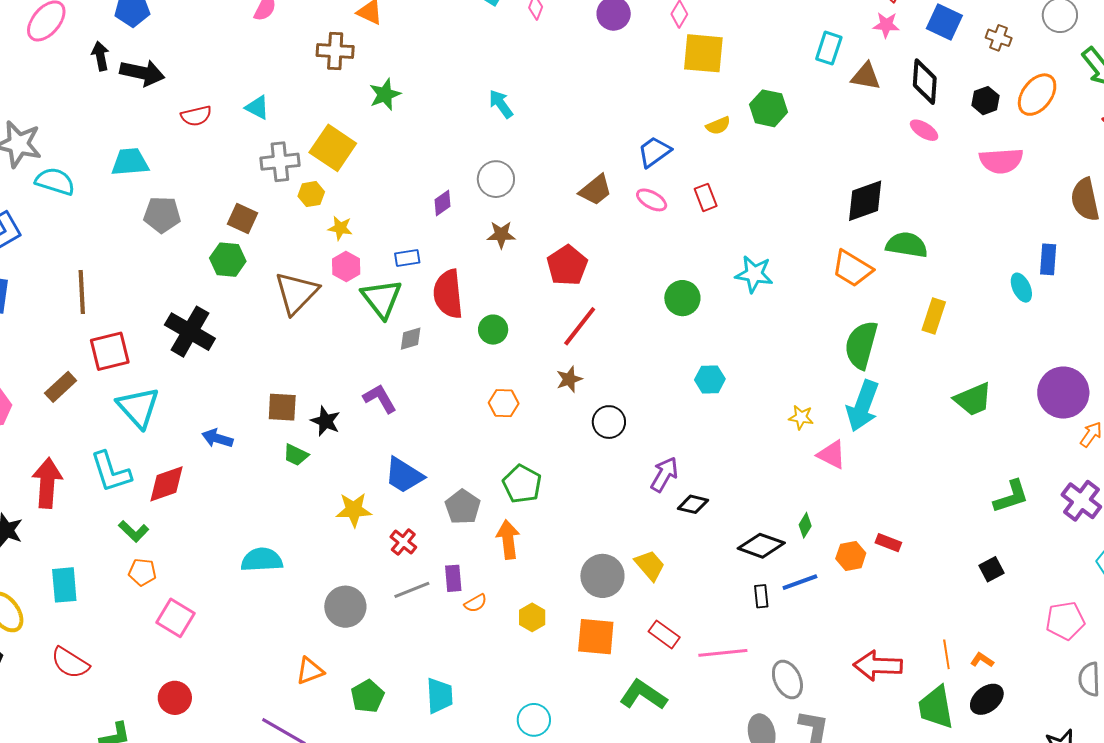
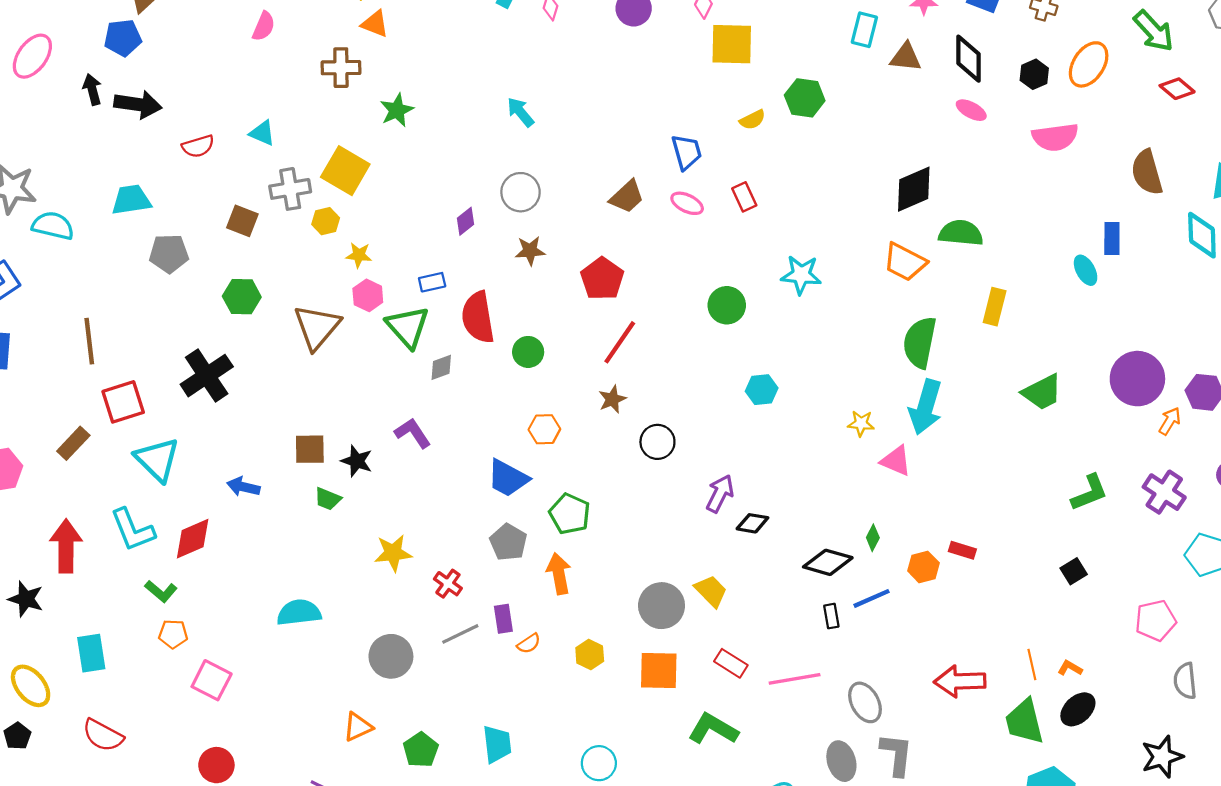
blue trapezoid: (654, 152) -> (687, 152), turned 114
brown square: (242, 218) -> (242, 221), moved
black cross: (190, 332) -> (207, 376), turned 30
blue trapezoid: (404, 475) -> (508, 478), moved

